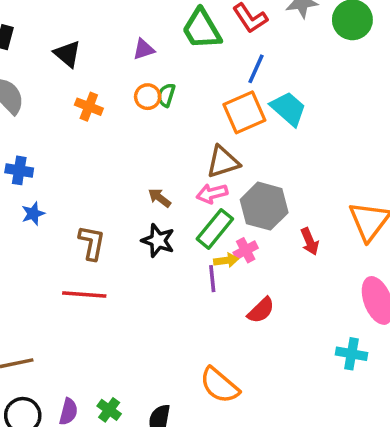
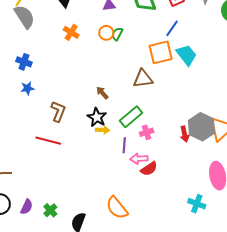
pink arrow: (212, 193) -> (139, 159), moved
gray hexagon: (264, 206) -> (201, 127), moved
yellow arrow: (226, 260) -> (103, 130), moved

